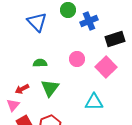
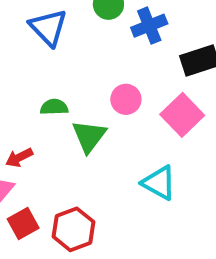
green triangle: (50, 88) -> (89, 136), moved
cyan triangle: (94, 102) -> (159, 183), turned 30

